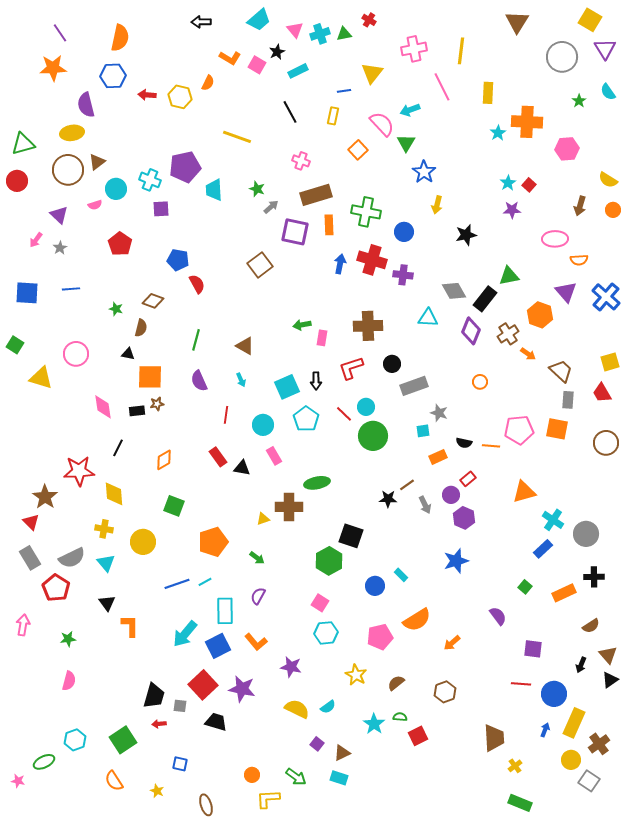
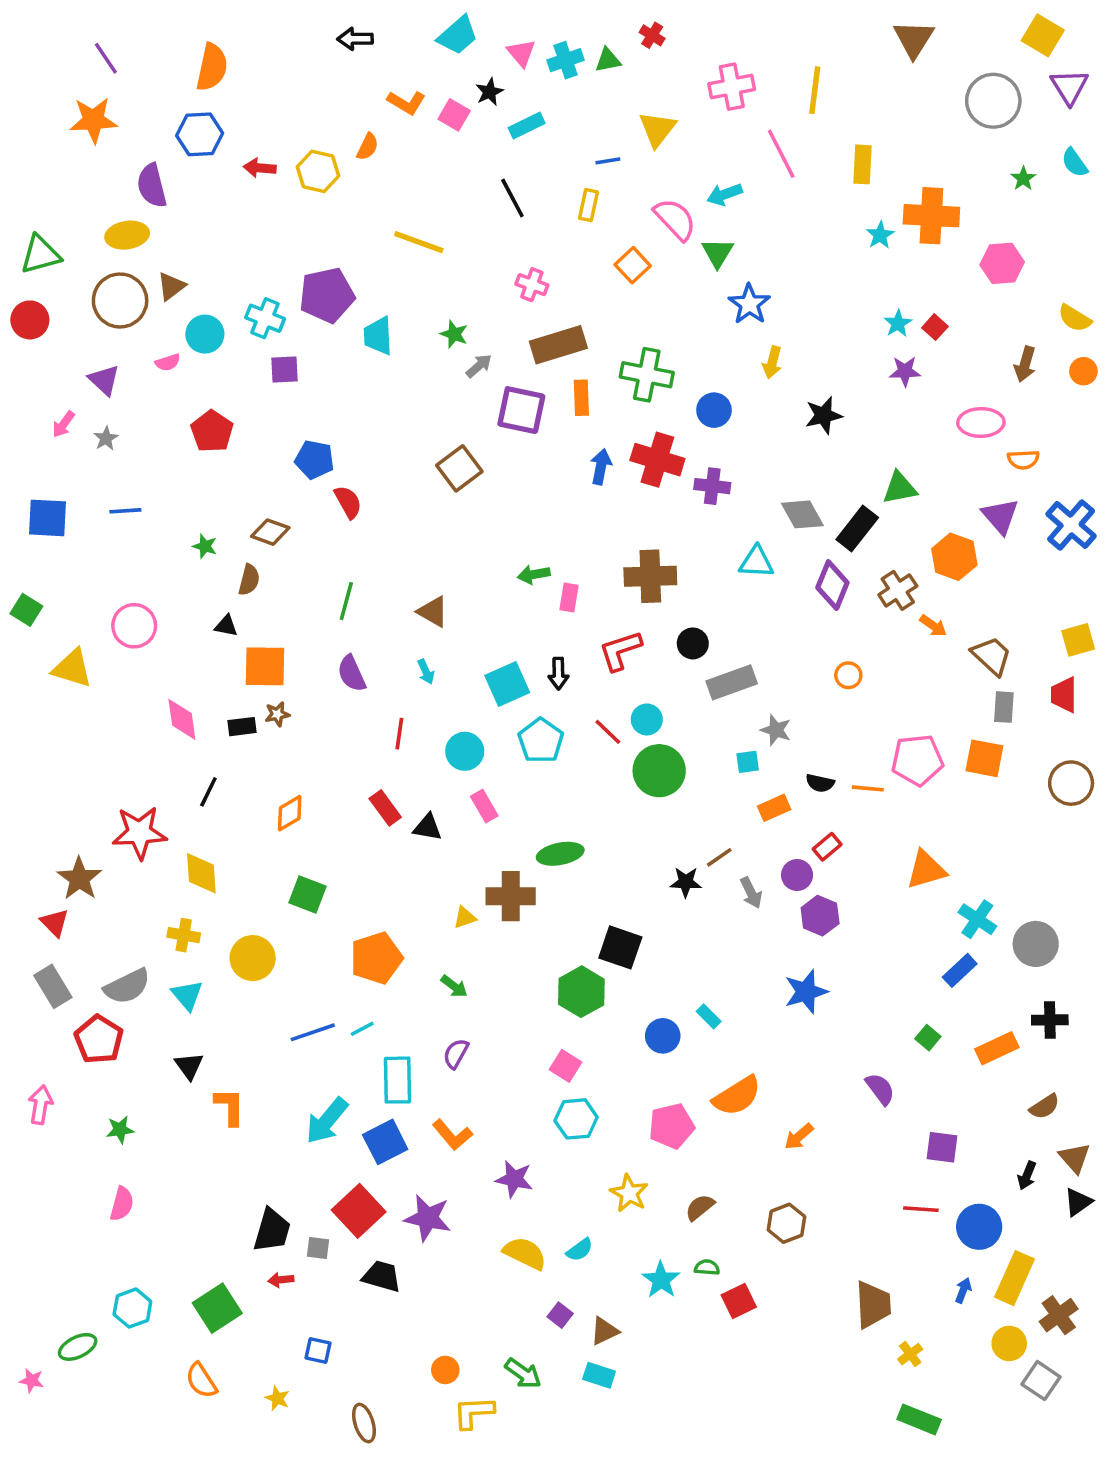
red trapezoid: (602, 393) -> (1064, 695), turned 30

